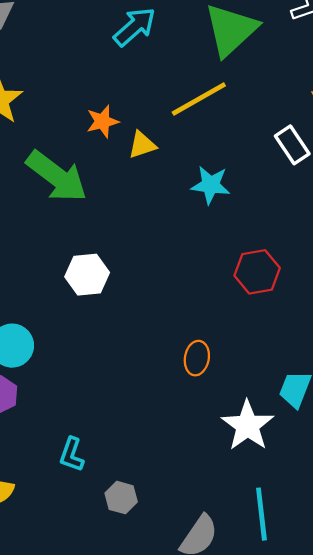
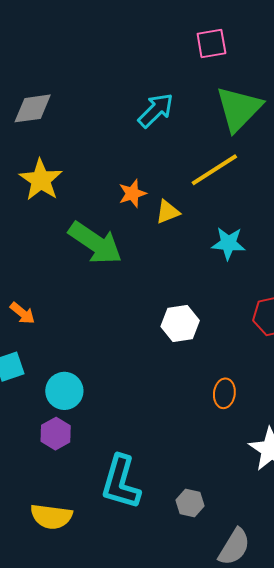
white hexagon: (87, 275) -> (180, 323), moved
cyan L-shape: (72, 455) -> (121, 482), size x1.8
gray hexagon: (121, 498) -> (190, 503), moved

